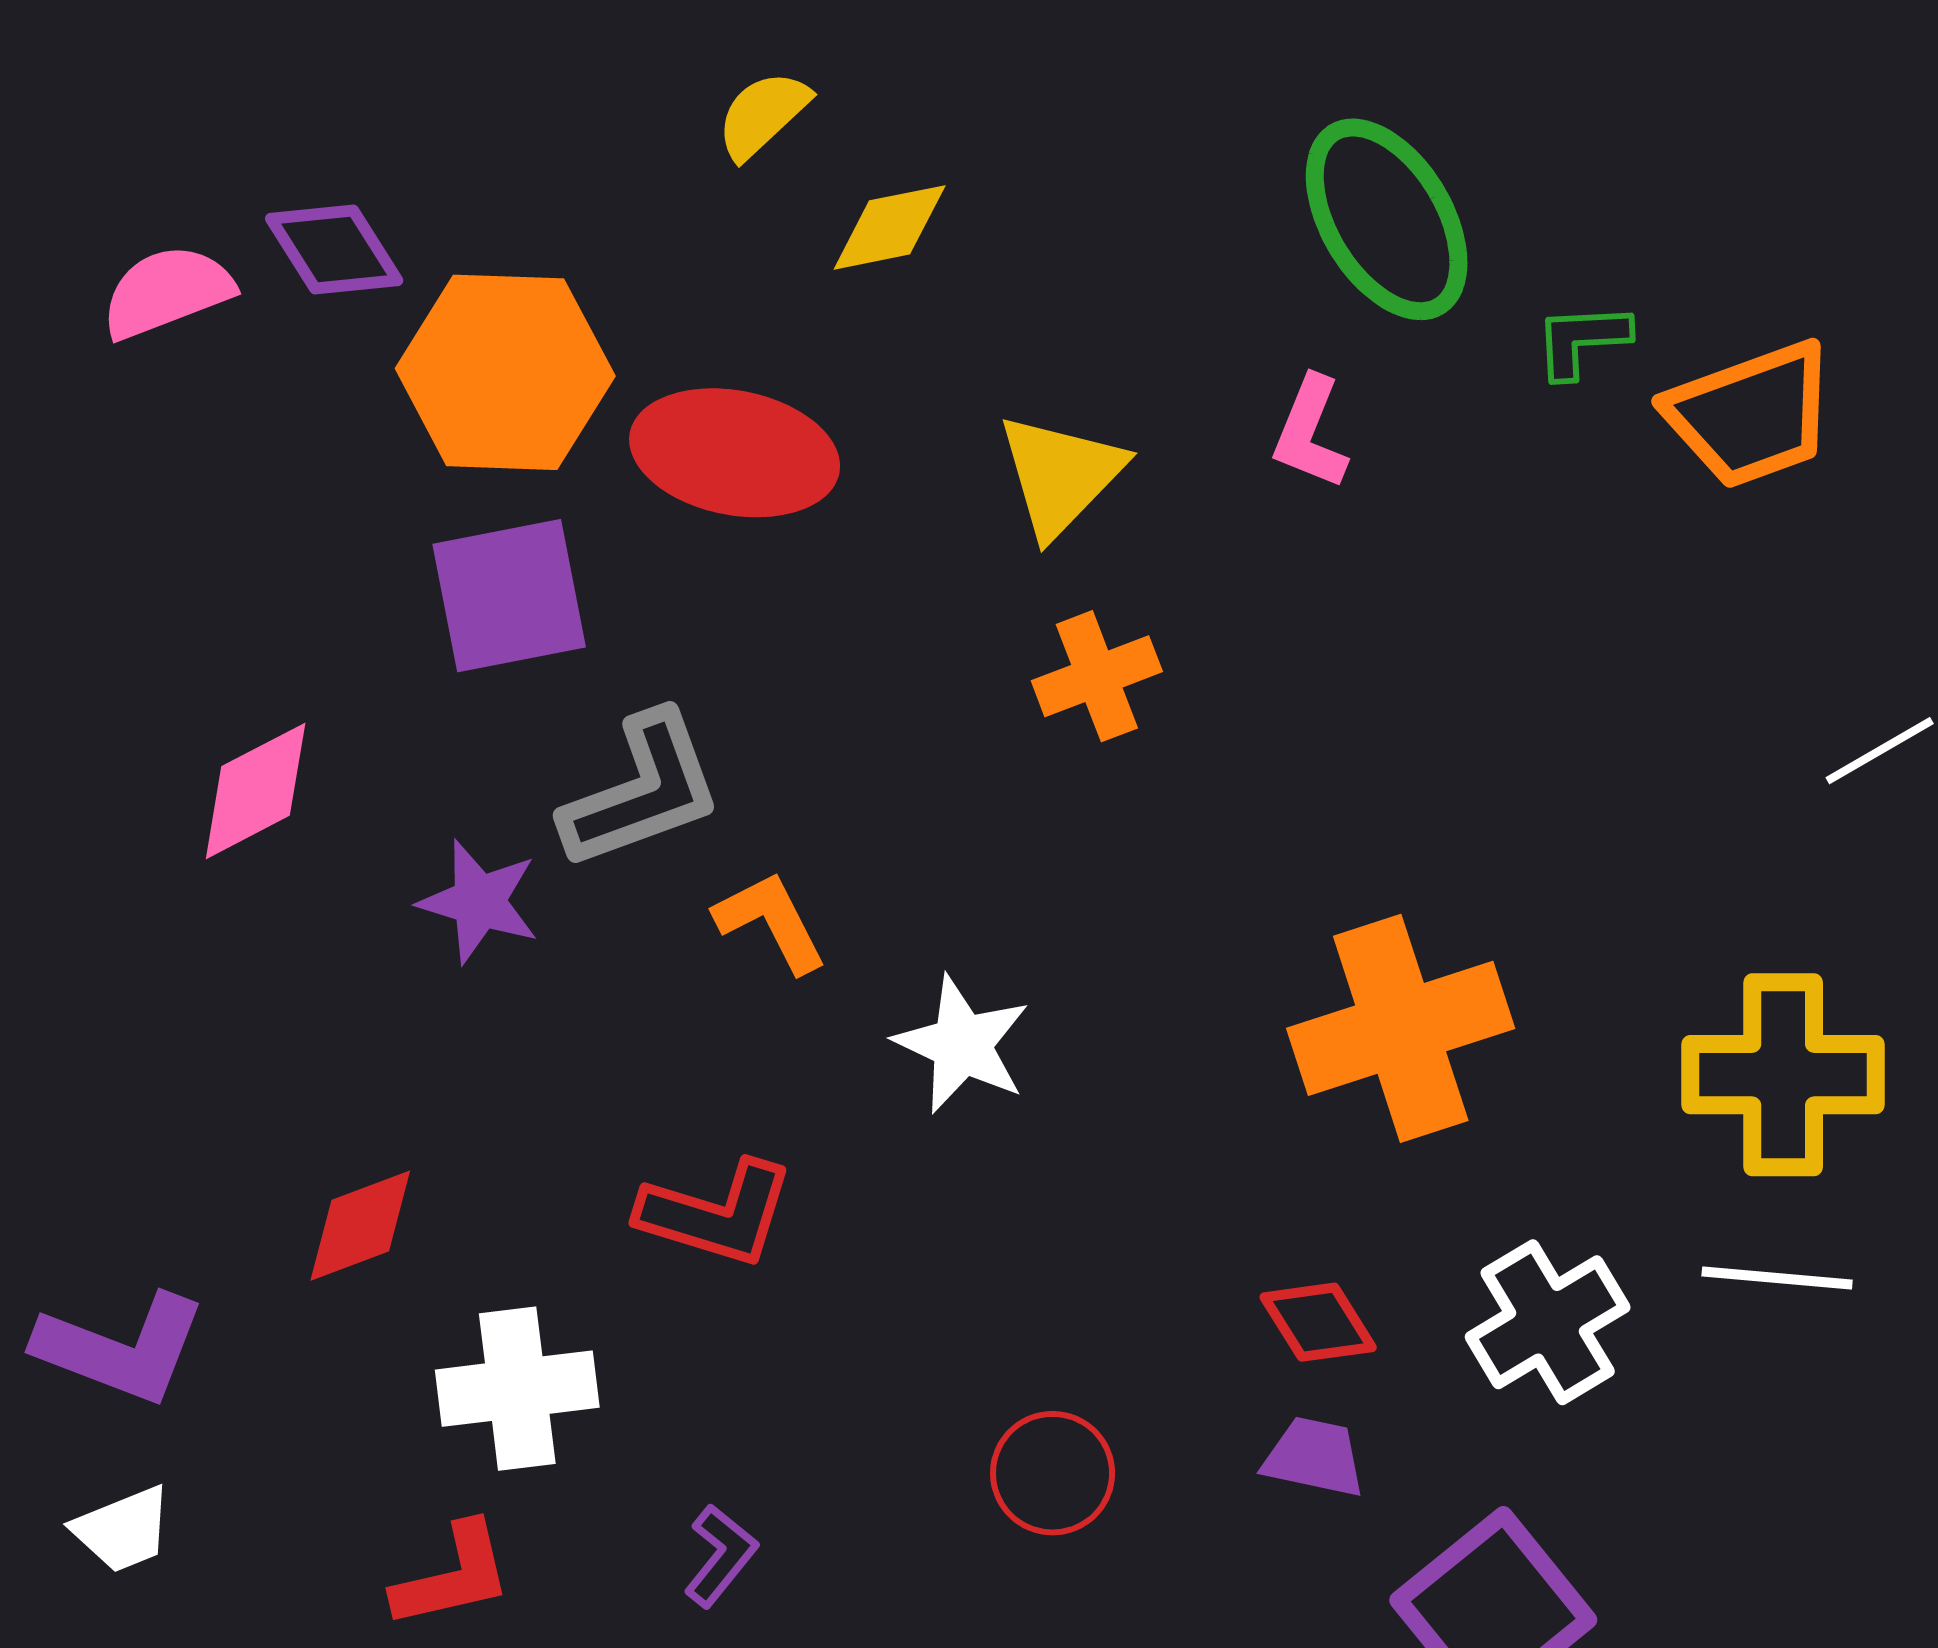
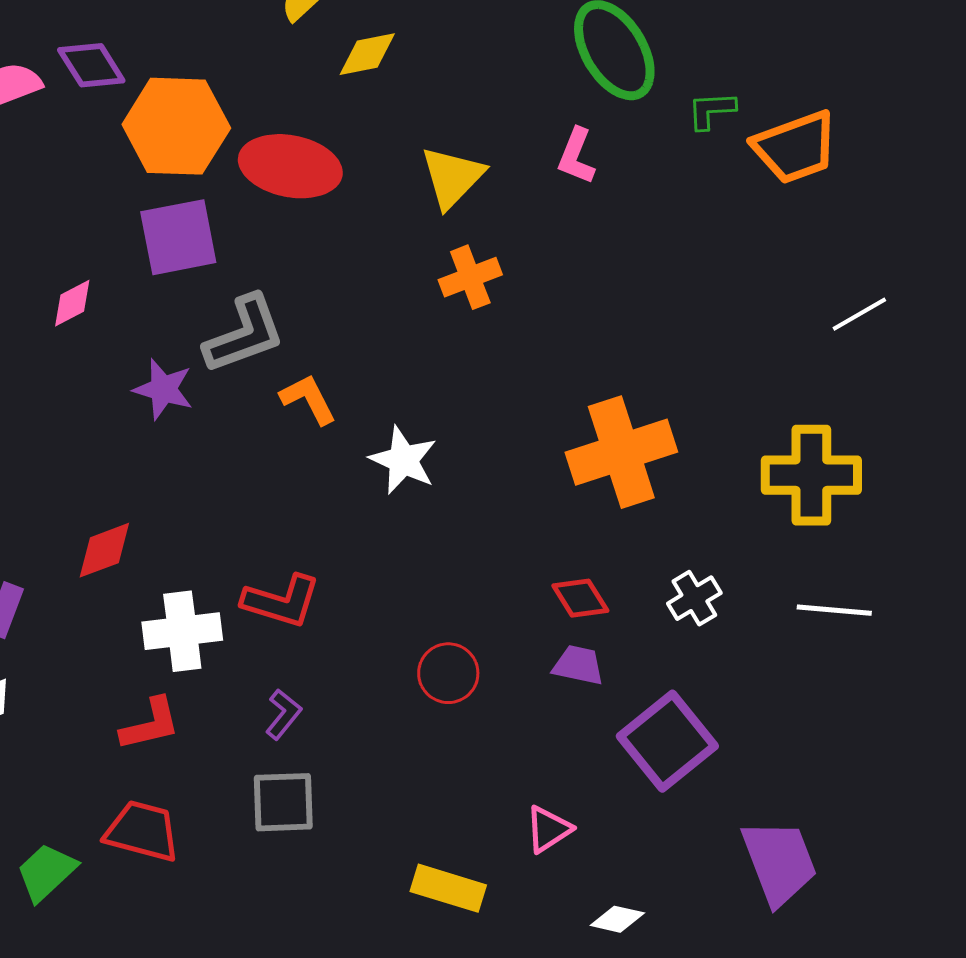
pink diamond: (256, 791) -> (72, 303), moved, size x0.7
red L-shape: (716, 1214) -> (281, 601), moved
white line: (1777, 1278) -> (834, 610), moved
white cross: (1548, 1322) -> (694, 598), size x0.7

